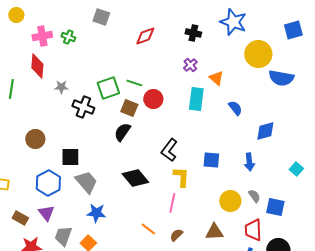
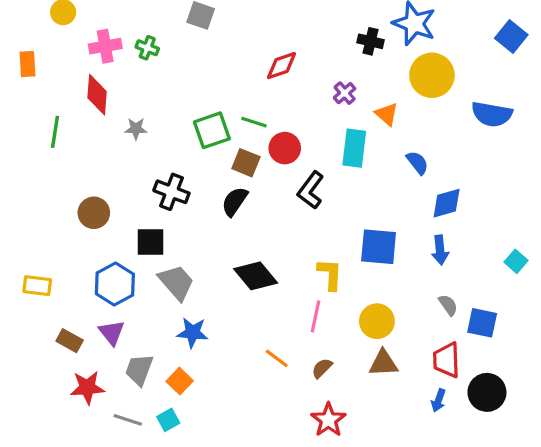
blue square: (293, 30) -> (511, 36), turned -36
black cross: (193, 33) -> (370, 41), moved
red diamond: (145, 36) -> (282, 66), moved
yellow circle: (258, 54) -> (432, 75), moved
black cross: (83, 107) -> (171, 192), moved
blue diamond: (265, 131) -> (447, 203), moved
black L-shape: (169, 150) -> (311, 190), moved
blue square: (211, 160) -> (379, 247), size x1.4
yellow circle: (230, 201) -> (377, 321), moved

